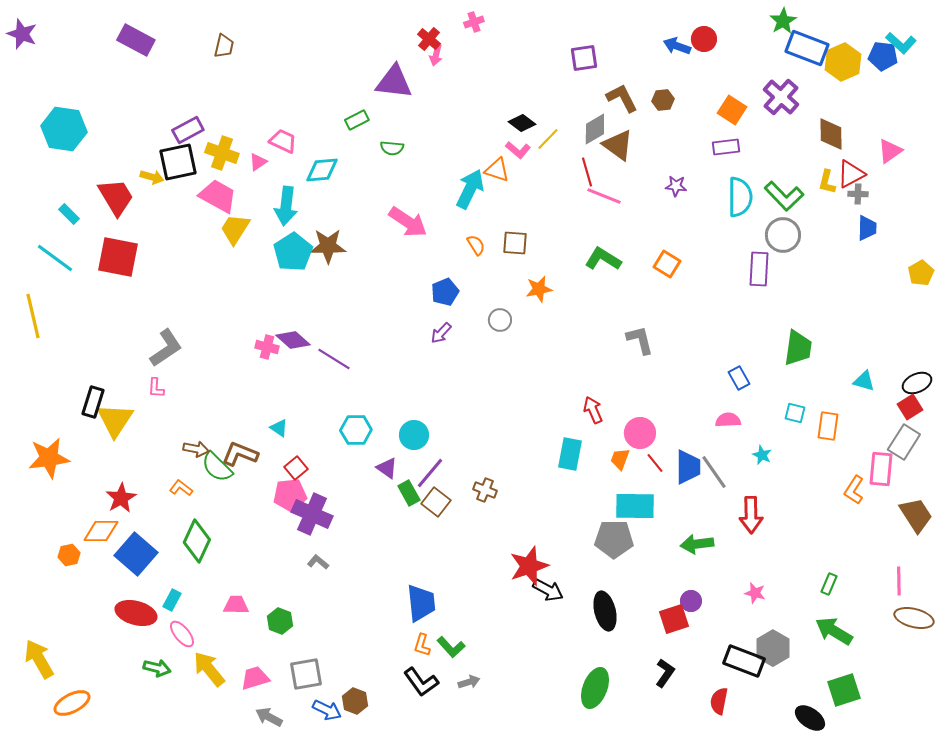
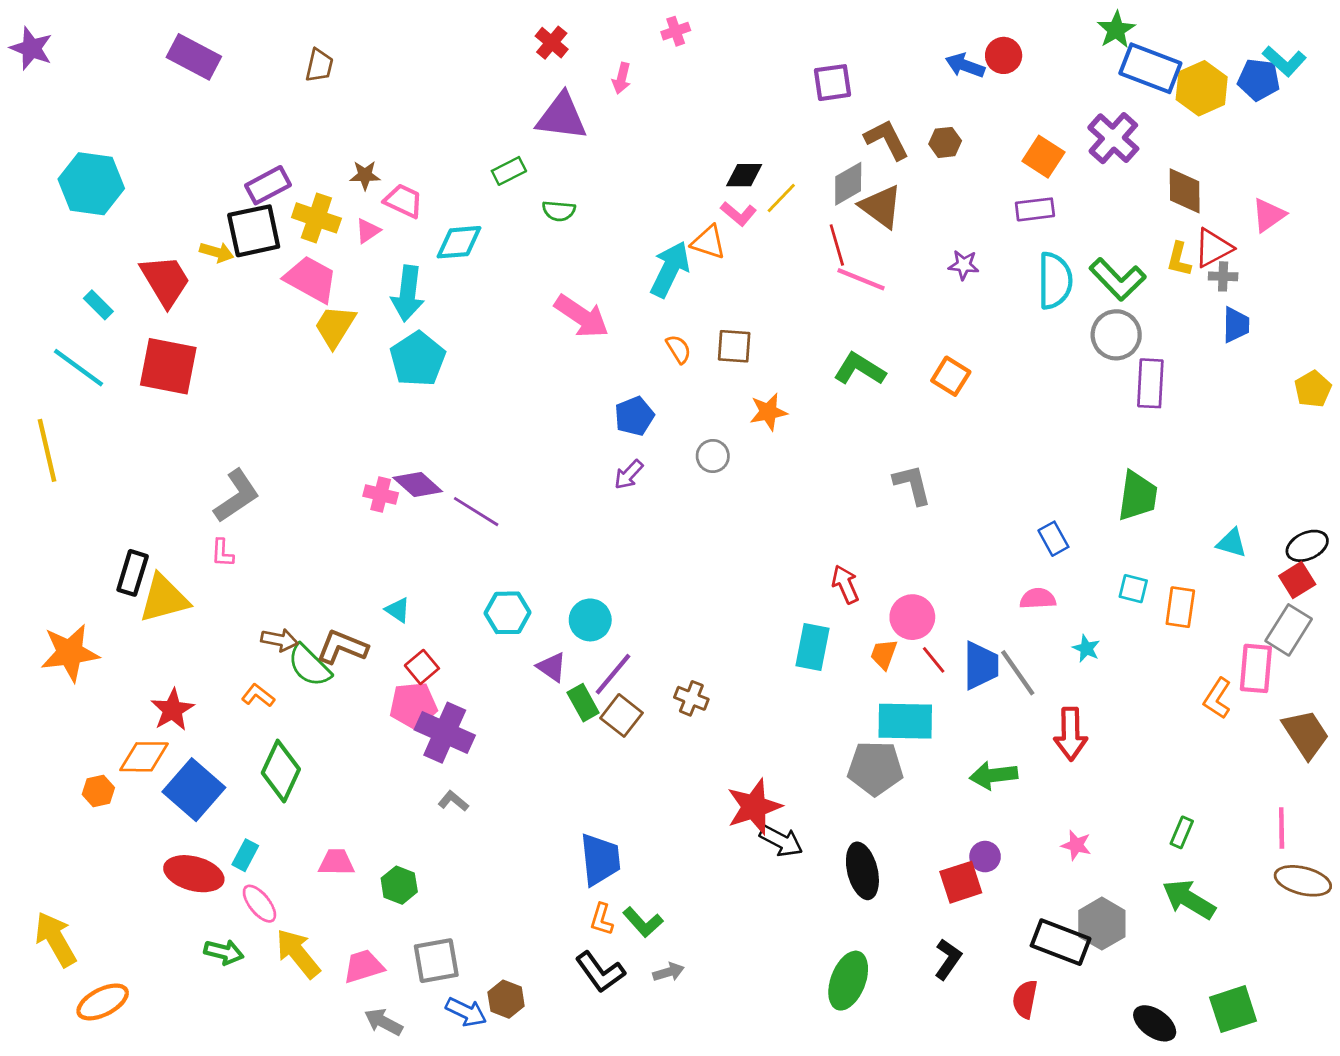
red cross: (429, 39) -> (552, 43), moved
black diamond: (522, 123) -> (744, 175), turned -36
brown star: (328, 246) -> (365, 175), moved, size x0.6
purple rectangle: (759, 269) -> (1150, 383), moved
yellow triangle: (115, 420) -> (164, 599), turned 42
green square: (844, 690) -> (1233, 1009), moved

